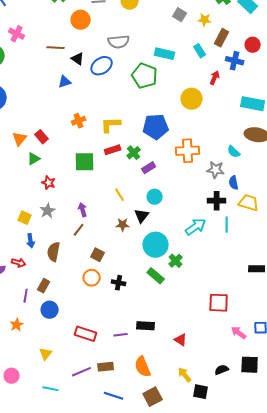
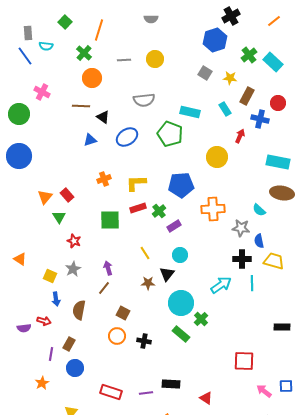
orange circle: (81, 20) -> (92, 78), moved
blue ellipse: (102, 66) -> (127, 137), moved
green triangle: (34, 159) -> (59, 217), turned -32

